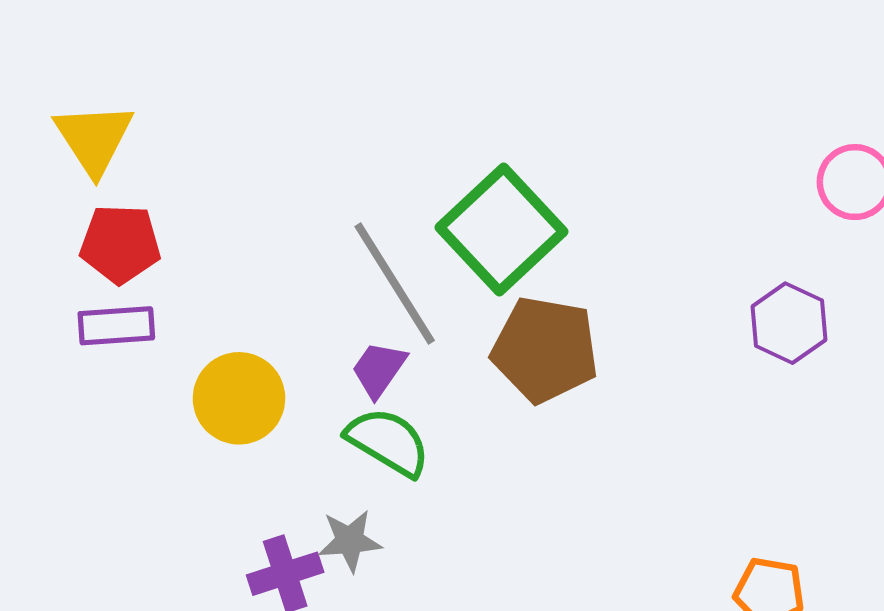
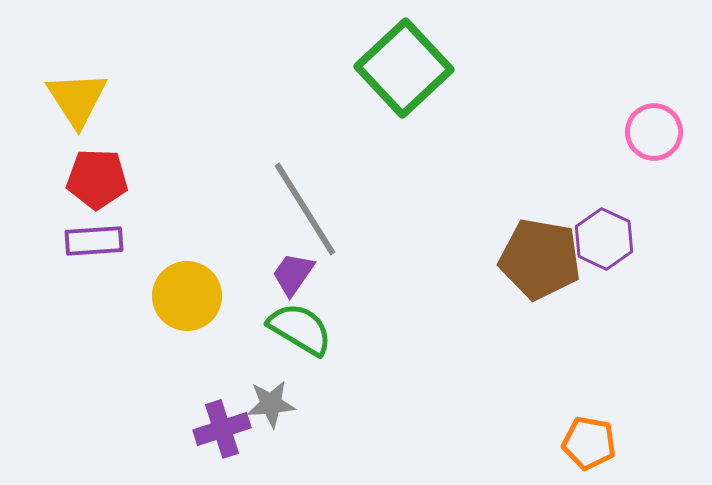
green square: (501, 229) -> (404, 68), moved
brown pentagon: (545, 350) -> (540, 259), moved

